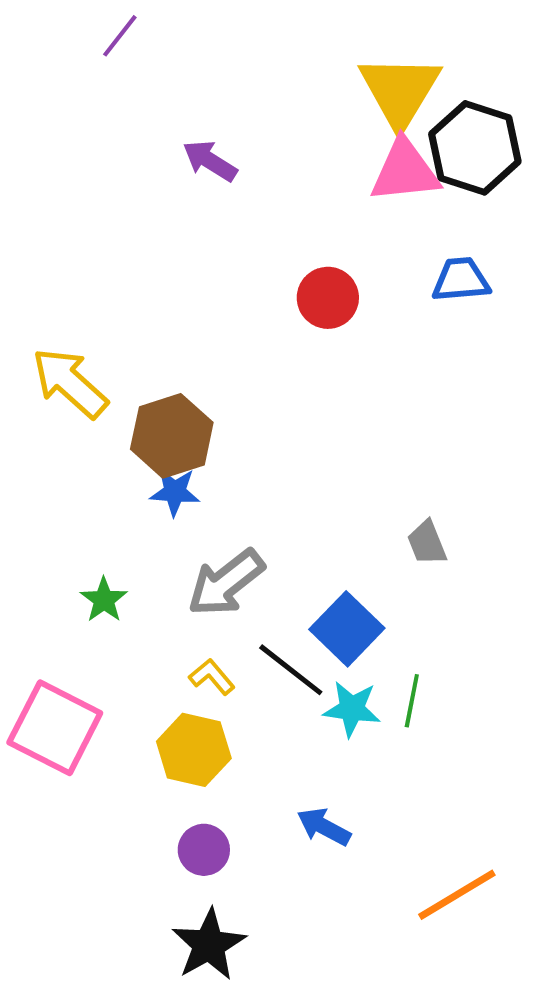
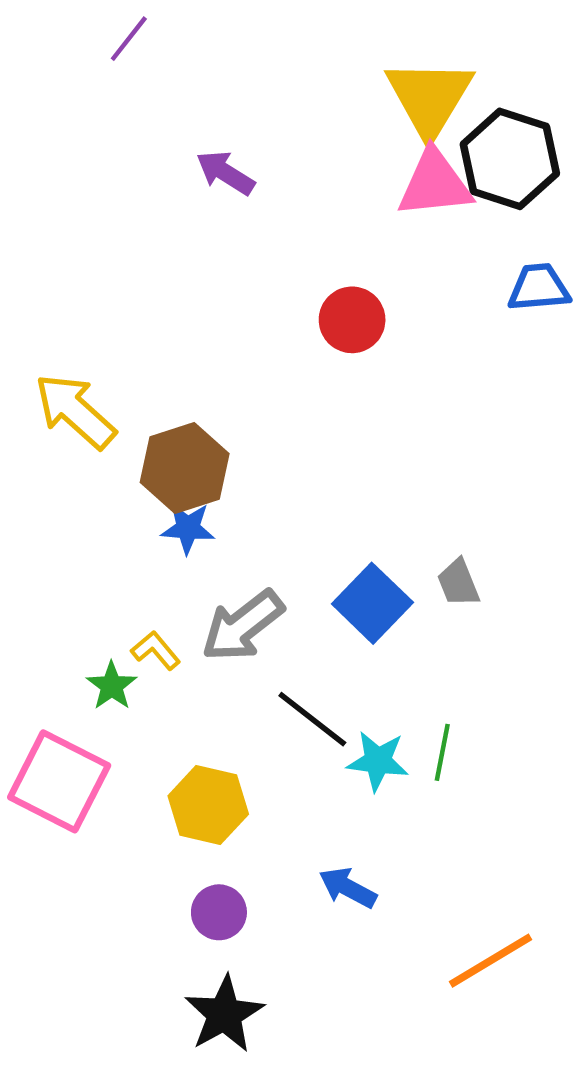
blue trapezoid: (461, 280) -> (539, 288), moved
green star: (104, 600) -> (112, 686), moved
blue square: (347, 629) -> (372, 603), moved
yellow L-shape: (212, 677) -> (156, 650), moved

